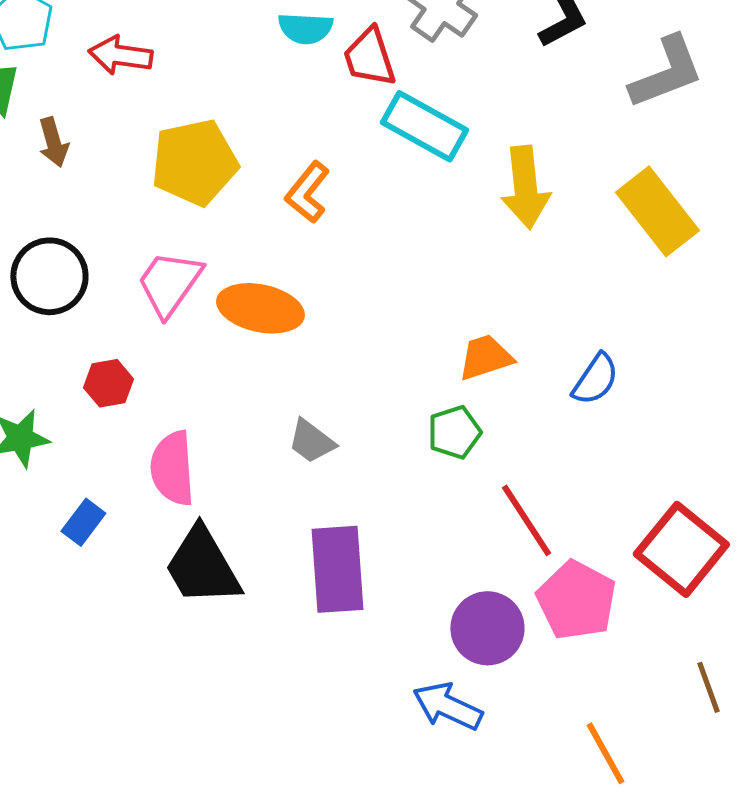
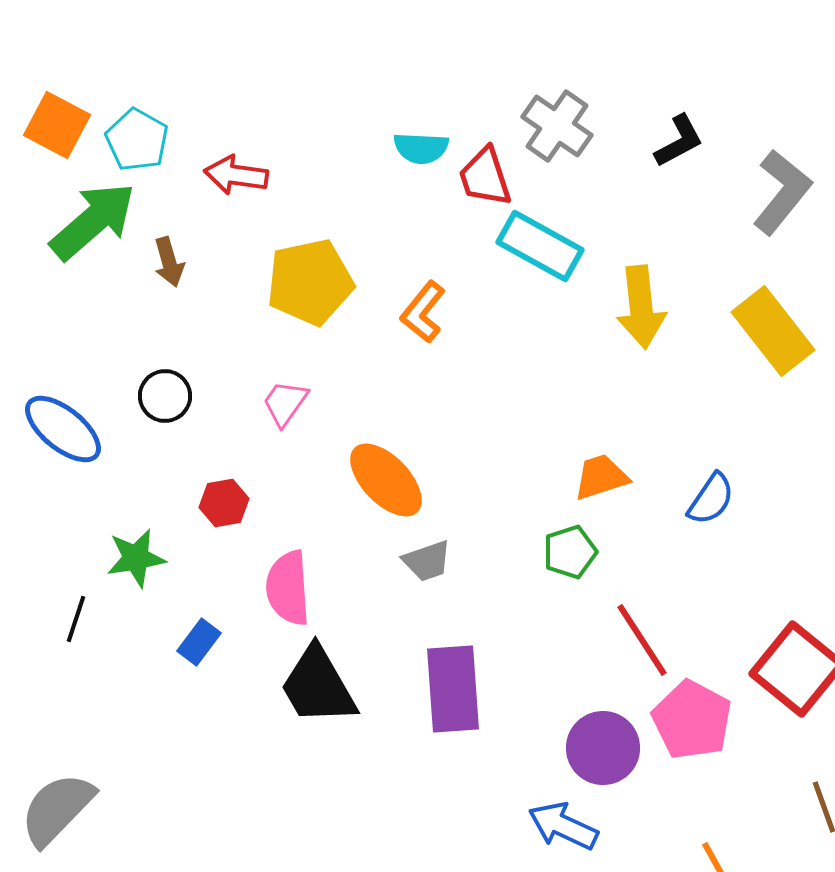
gray L-shape: (666, 72) -> (782, 192), turned -30
black circle: (49, 276) -> (165, 396), size x0.7
pink trapezoid: (169, 283) -> (285, 403), size x0.7
orange ellipse: (260, 308) -> (386, 480), moved, turned 34
gray trapezoid: (311, 441) -> (427, 561), turned -56

